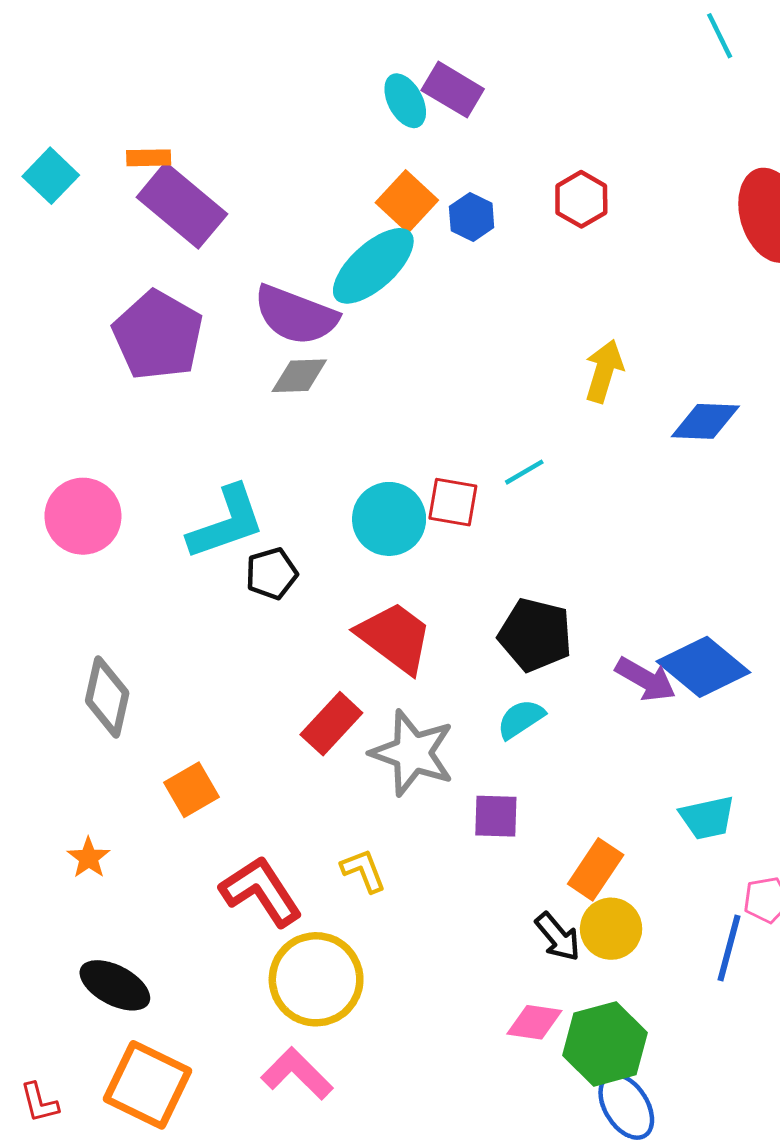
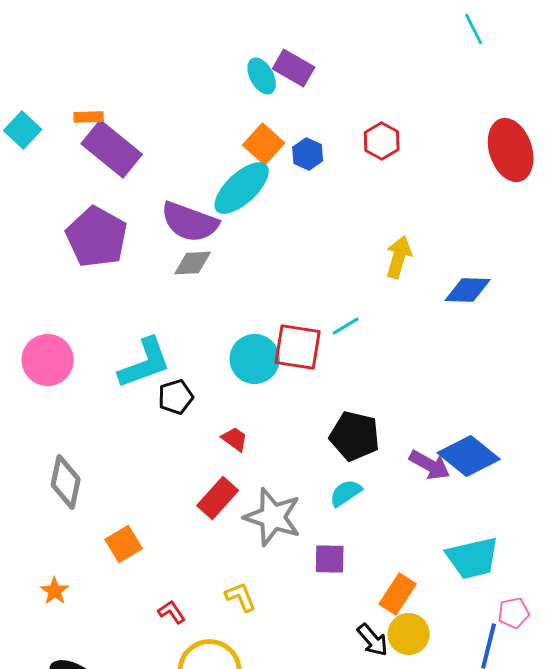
red square: (453, 502) -> (298, 347), size x1.4
red trapezoid: (395, 637) -> (235, 439), moved, size x0.5
cyan trapezoid: (707, 818) -> (473, 558), size x1.4
red L-shape: (261, 891) -> (172, 612), size x0.5

